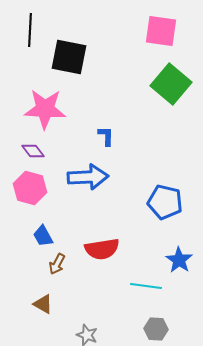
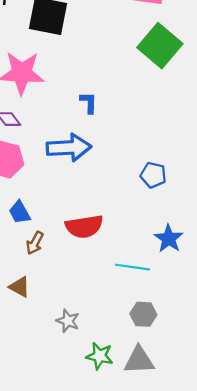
blue pentagon: (165, 202) -> (153, 175), size x0.7

